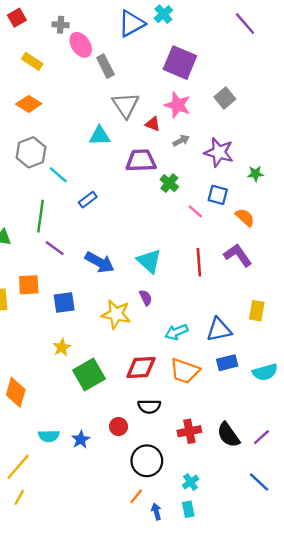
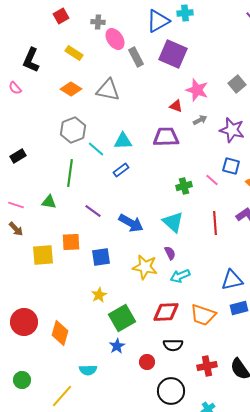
cyan cross: (163, 14) -> (185, 13), turned 35
purple square: (180, 63) -> (173, 54), moved
gray triangle: (126, 105) -> (108, 90), moved, turned -45
cyan triangle: (100, 136) -> (123, 141), moved
green cross: (169, 183) -> (184, 186), moved, turned 35
green line: (40, 216) -> (70, 173), moved
cyan arrow: (176, 332) -> (180, 276), moved
blue star: (81, 440) -> (117, 346), moved

